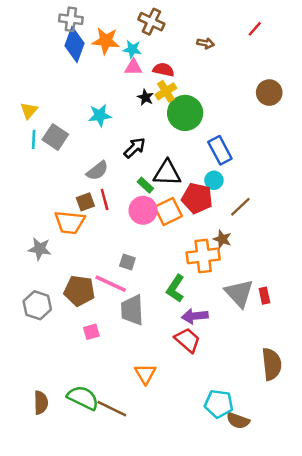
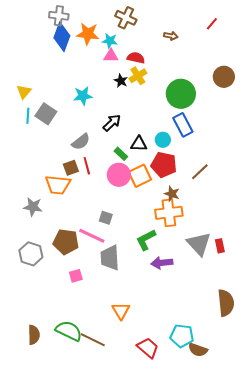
green circle: (185, 113) -> (181, 94), moved
black triangle: (167, 173) -> (139, 144), size x0.7
cyan circle: (214, 180) -> (163, 140), moved
brown star: (222, 239) -> (172, 194), moved
green L-shape: (175, 288) -> (146, 240), turned 30
red trapezoid: (187, 340) -> (148, 348), moved

